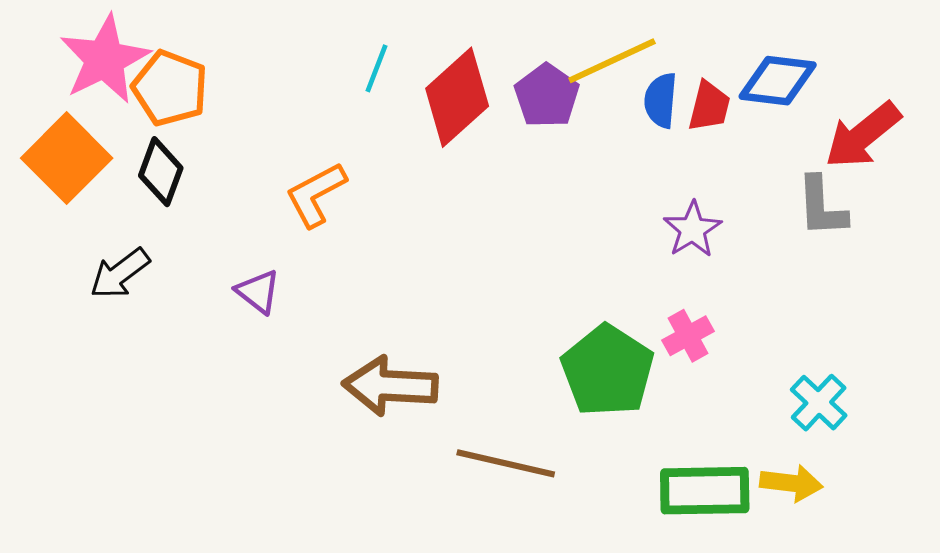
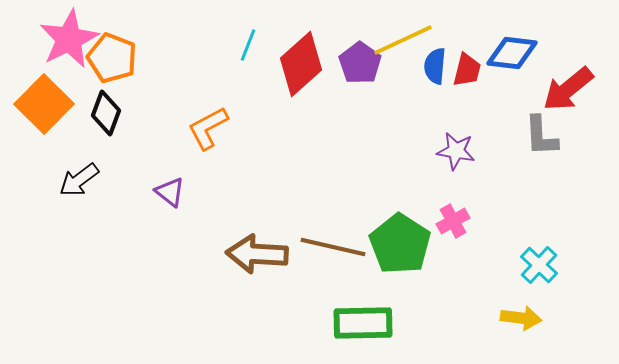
purple star: (693, 229) -> (456, 151), turned -30
brown line: (506, 463) -> (333, 247), moved
green rectangle: (705, 491) -> (363, 323), moved

